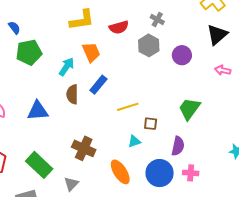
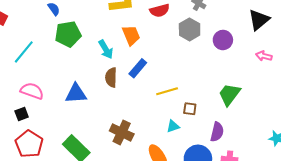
cyan arrow: (66, 67) -> (106, 49), turned 114

